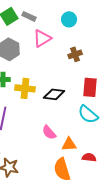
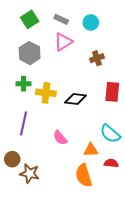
gray rectangle: (29, 16) -> (61, 19), moved
cyan semicircle: (88, 114) -> (110, 134), moved
pink semicircle: (49, 132) -> (60, 138), moved

